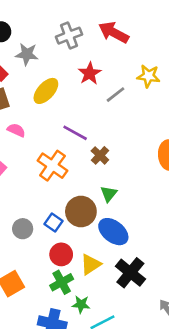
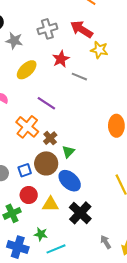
yellow star: (148, 76) -> (99, 50), moved
gray line: (116, 95) -> (79, 77), turned 56
brown cross: (100, 155) -> (50, 138), moved
blue square: (53, 222) -> (25, 170), turned 32
yellow triangle: (91, 264) -> (50, 204), turned 30
green cross: (62, 282) -> (12, 213), moved

